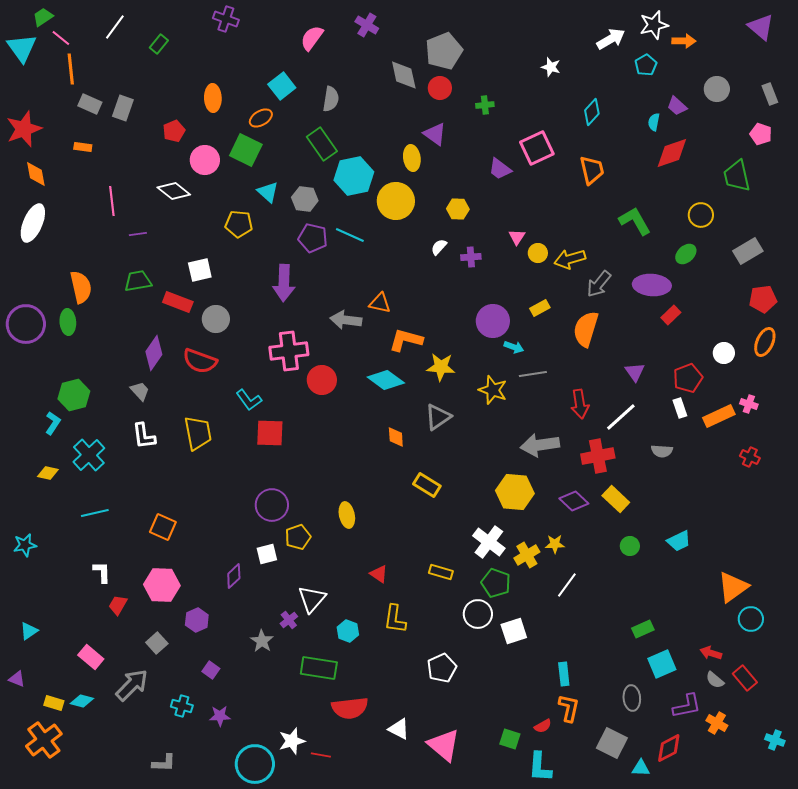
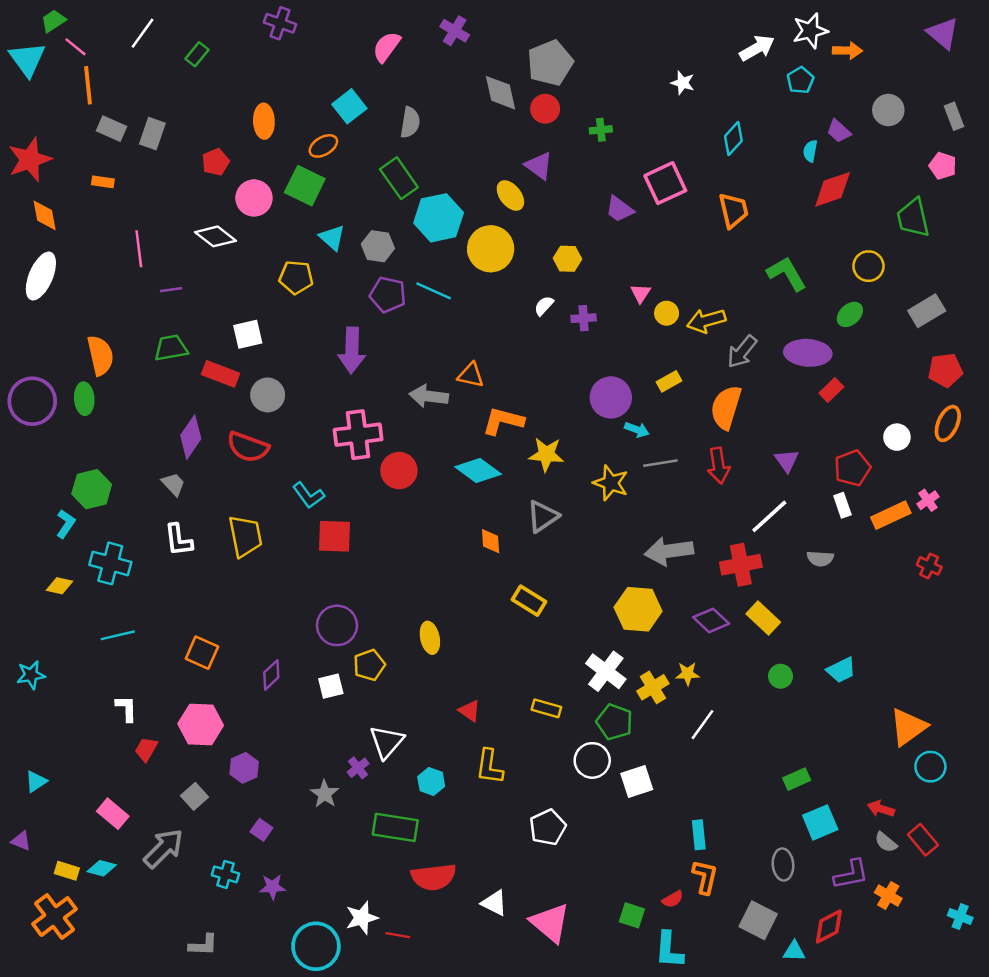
yellow ellipse: (412, 158) -> (510, 196), turned -30
red arrow: (580, 404) -> (719, 466), moved
pink cross: (749, 404) -> (928, 500), turned 36
cyan cross: (89, 455) -> (110, 563), turned -32
purple diamond: (234, 576) -> (271, 675), moved

